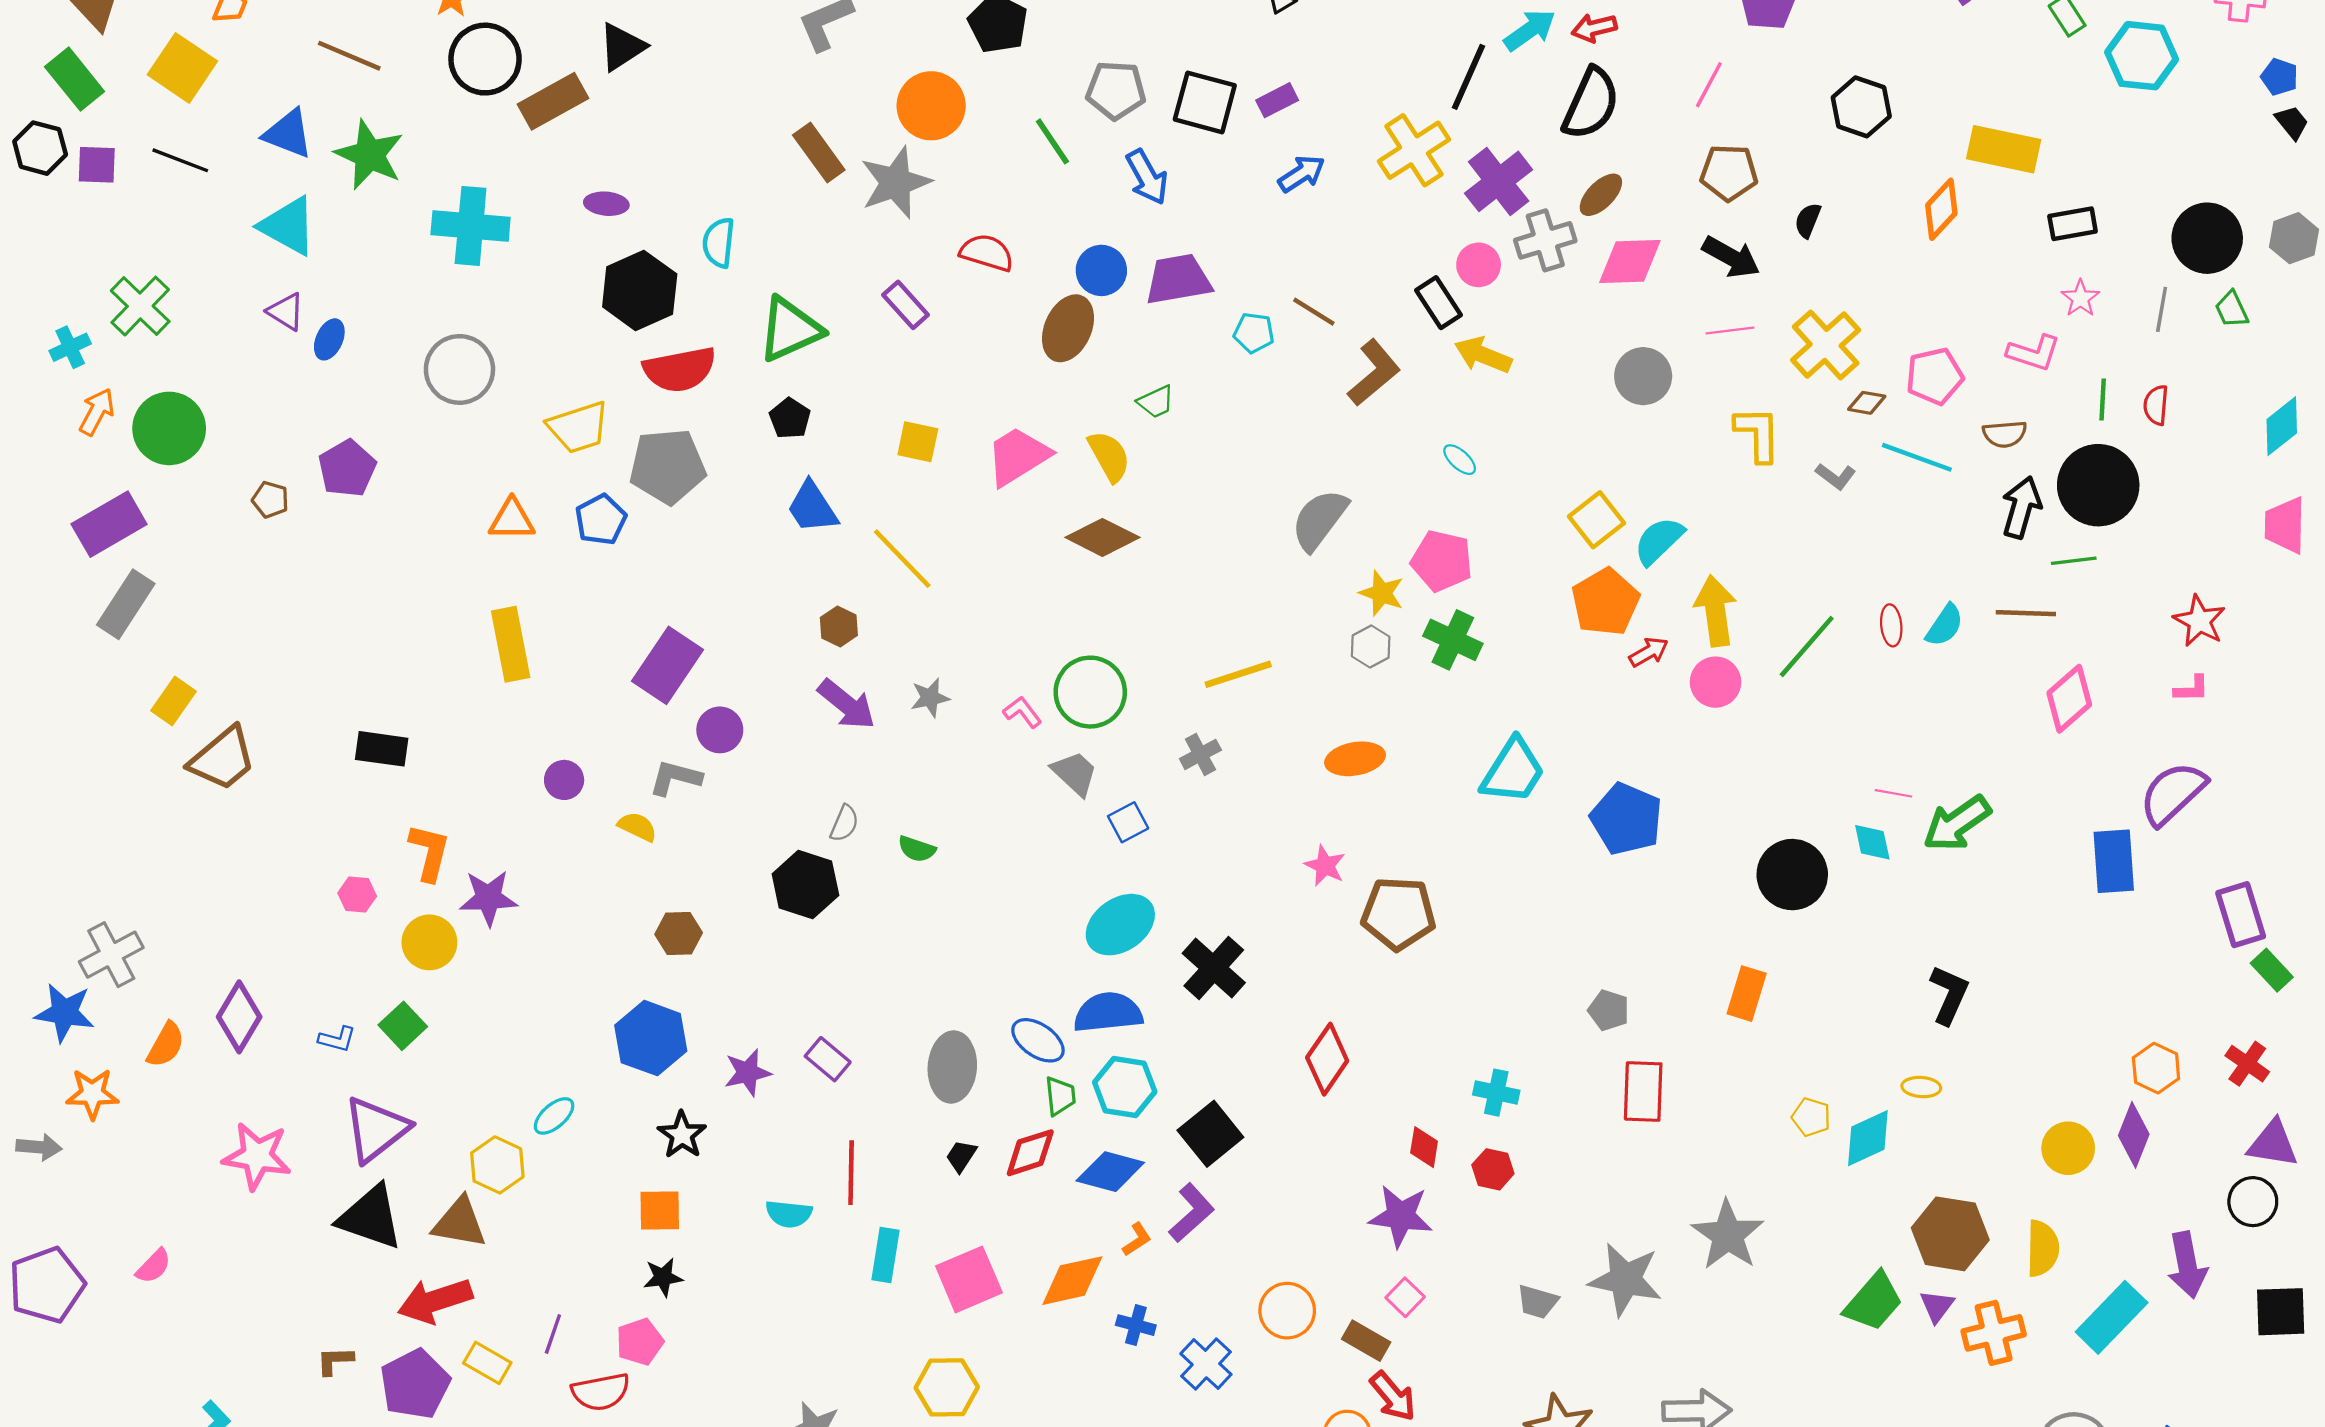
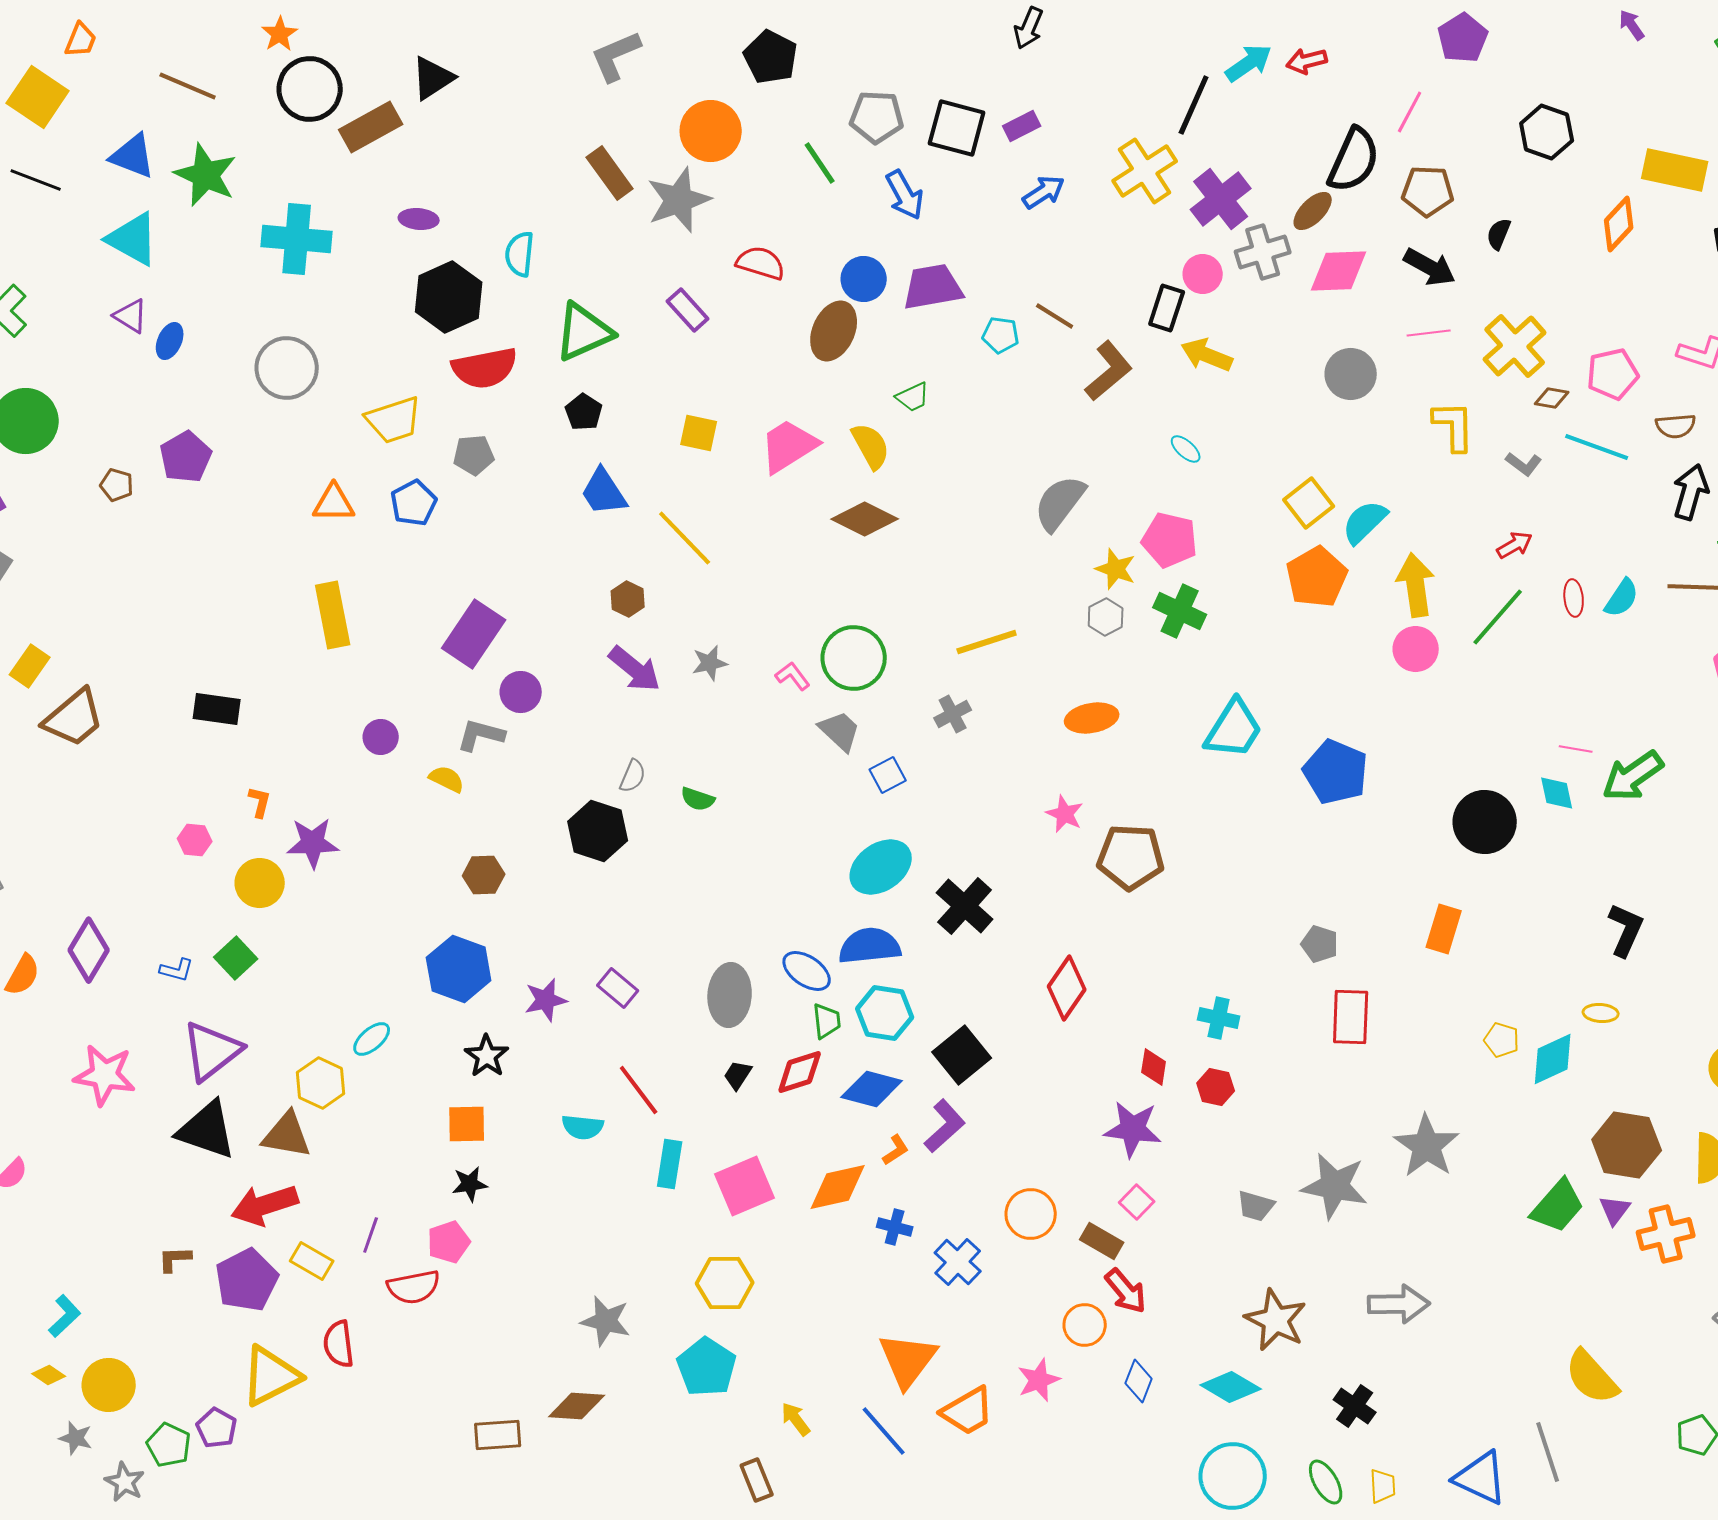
black semicircle: (1591, 104) -> (1354, 160), moved
black rectangle: (1438, 303) -> (1167, 308), turned 51
gray pentagon: (668, 466) -> (474, 455), size x0.6
red arrow: (1649, 652) -> (1515, 545), moved
orange L-shape: (429, 852) -> (260, 802), size x0.6
red line: (851, 1173) -> (639, 1090), turned -38

